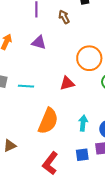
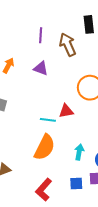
brown arrow: (64, 17) -> (68, 45), size x1.6
cyan line: (26, 86) -> (48, 120), moved

